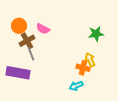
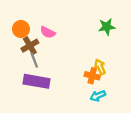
green star: (96, 34) -> (107, 27), moved
purple rectangle: (18, 73) -> (37, 81), moved
cyan arrow: (76, 86) -> (98, 96), moved

